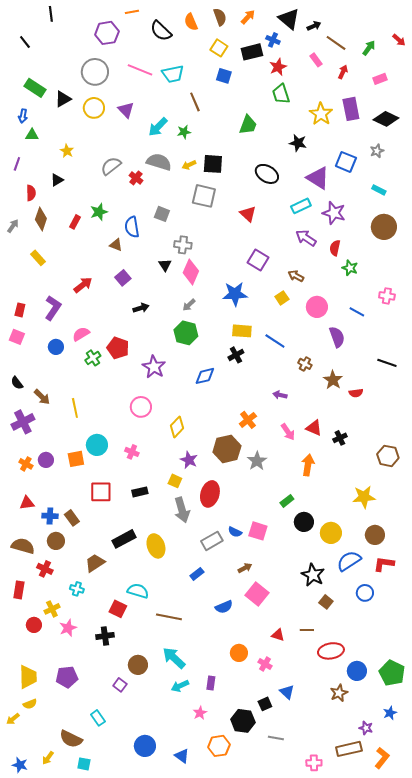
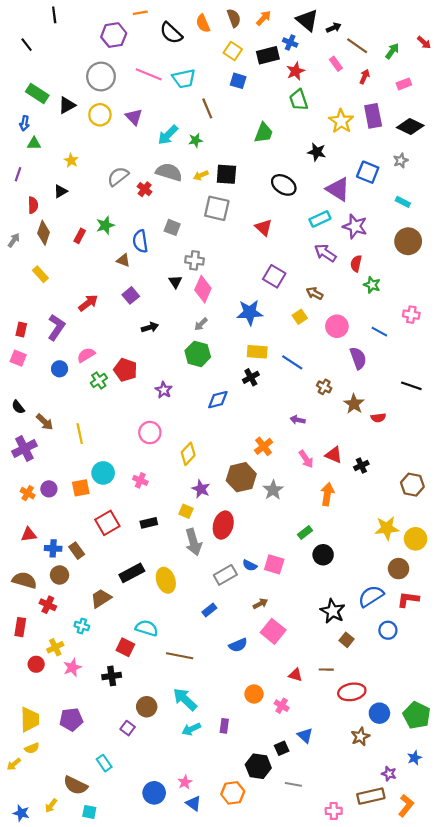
purple star: (154, 367) -> (164, 390), size x0.7
red square: (101, 492) -> (107, 523), turned -30
yellow circle: (331, 533) -> (416, 539), moved
pink star: (200, 713) -> (185, 782), moved

